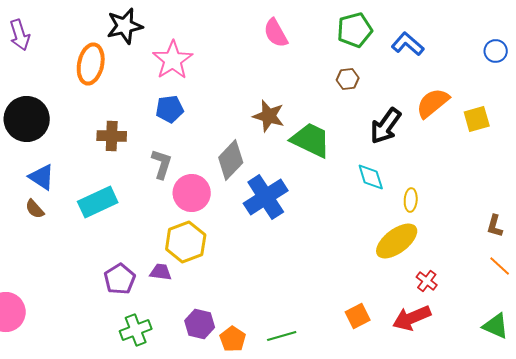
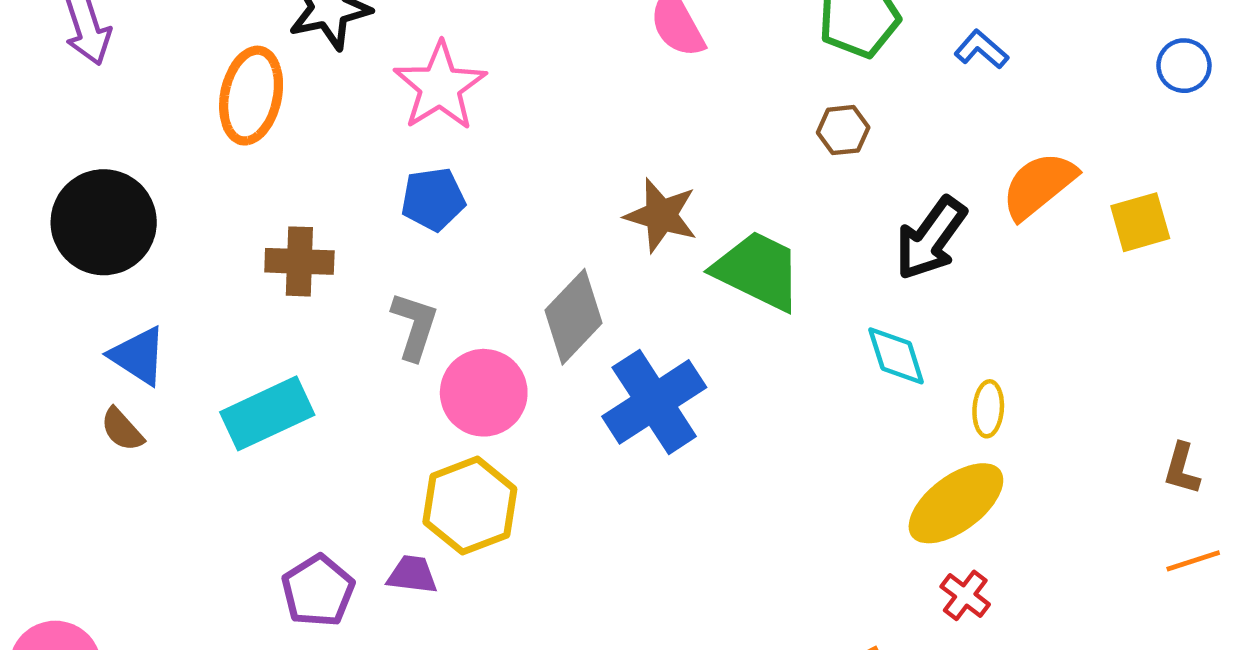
blue L-shape: (408, 44) -> (981, 49), size x0.7
orange line: (500, 266) -> (1193, 561), turned -60
red cross: (427, 281) -> (965, 595), moved

